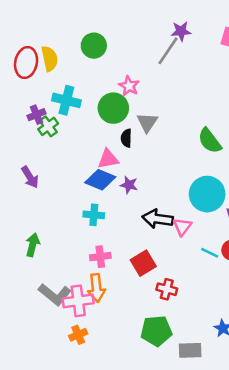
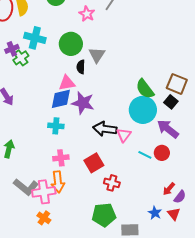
pink star: (129, 86) -> (87, 14), moved
green semicircle: (210, 141) -> (145, 89), moved
blue diamond: (100, 180) -> (61, 99), turned -35
purple star: (129, 185) -> (83, 103), size x1.6
orange cross: (78, 335) -> (44, 218), turned -32

